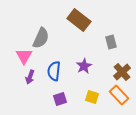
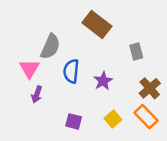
blue semicircle: (54, 71) -> (71, 71), moved
yellow square: (92, 97) -> (113, 119), turned 32
purple square: (60, 99) -> (74, 121), turned 32

